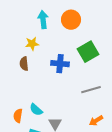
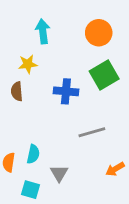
orange circle: (71, 20) -> (99, 33), moved
gray line: (91, 90) -> (92, 132), moved
cyan semicircle: (36, 110) -> (33, 154), turned -120

